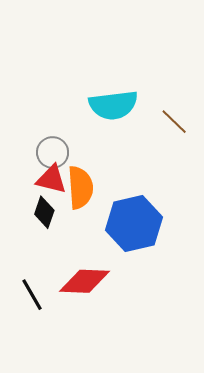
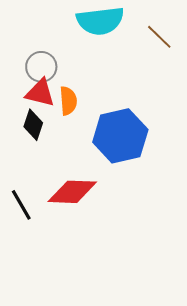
orange semicircle: (80, 187) -> (68, 101), size x0.7

